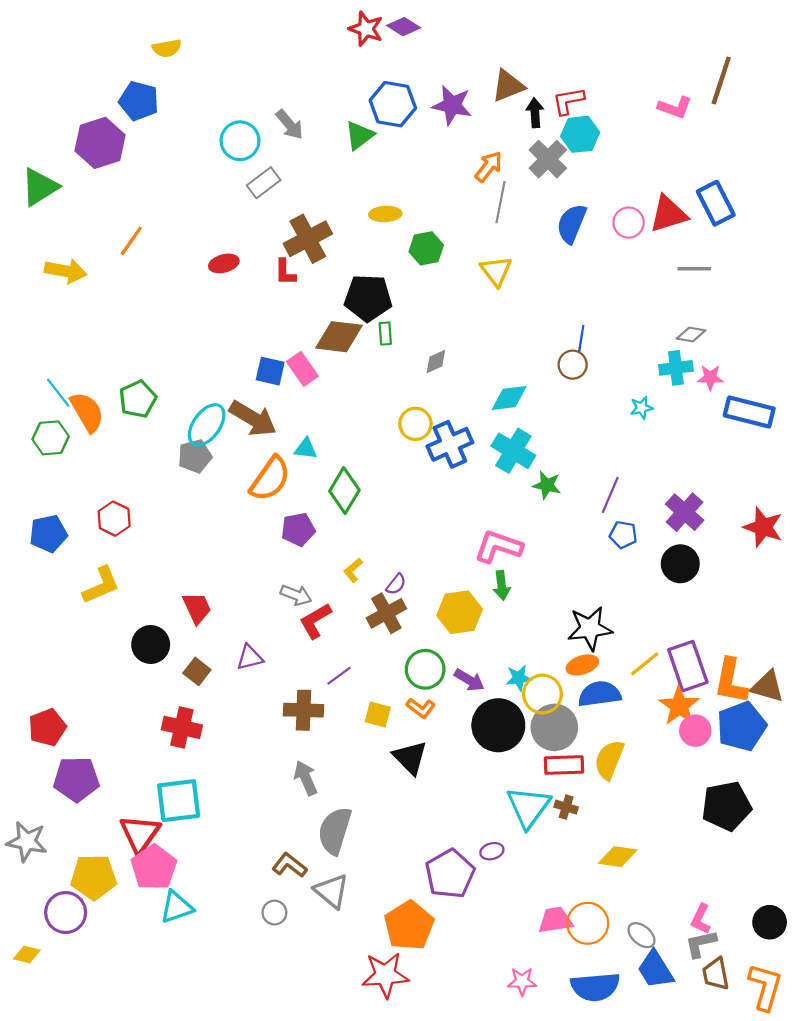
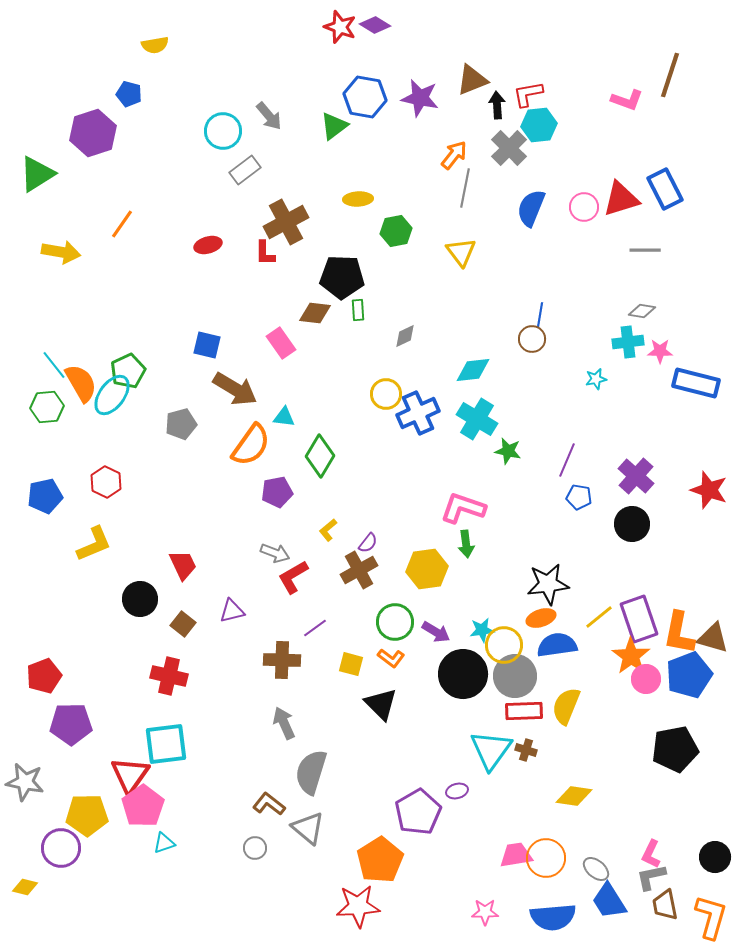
blue pentagon: (139, 101) -> (129, 94), size x0.7
brown diamond: (339, 337) -> (315, 313), size x0.7
blue square: (270, 371) -> (207, 345), moved
cyan ellipse: (207, 425) -> (112, 395), moved
cyan triangle: (176, 907) -> (164, 843), size x0.7

